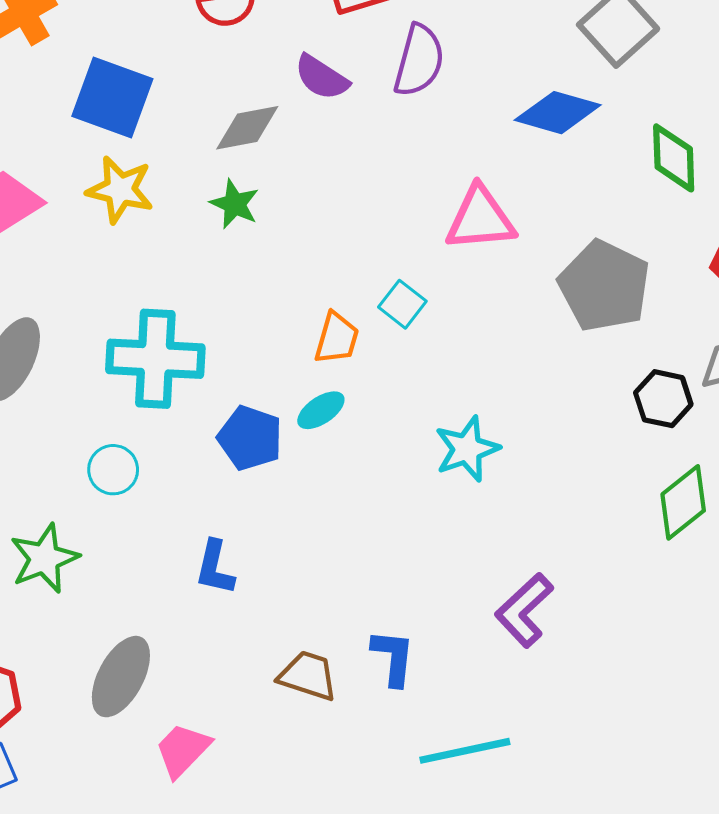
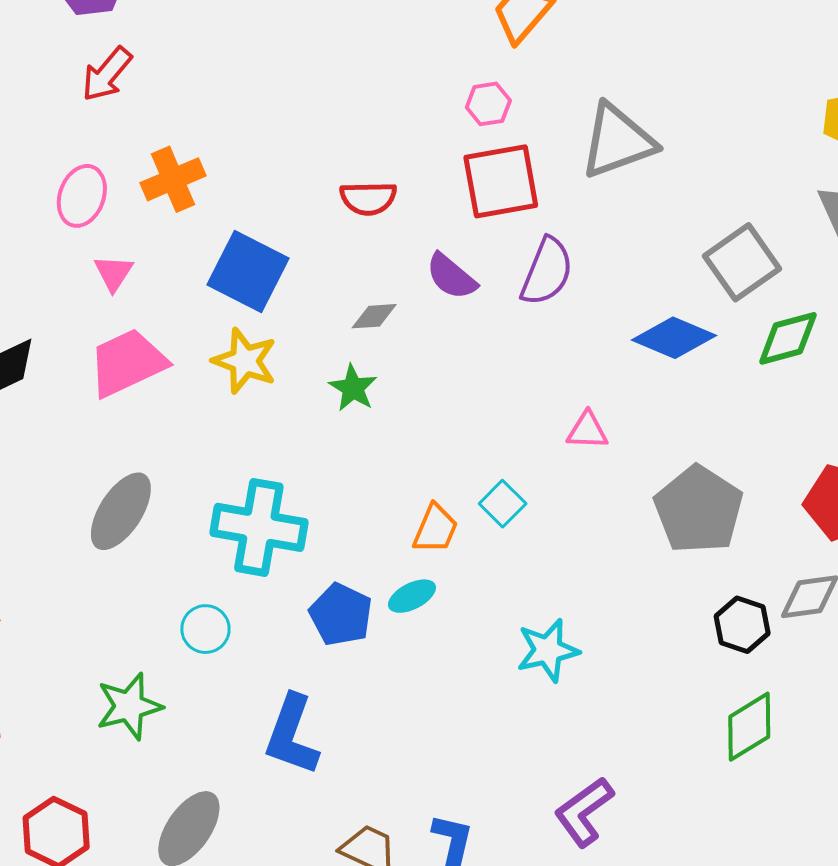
gray diamond: (247, 128) -> (374, 316), size x0.7
green diamond: (674, 158) -> (788, 338), moved, turned 70
pink triangle: (480, 219) -> (587, 431), size x0.6
blue L-shape: (215, 568) -> (292, 735), size x1.5

